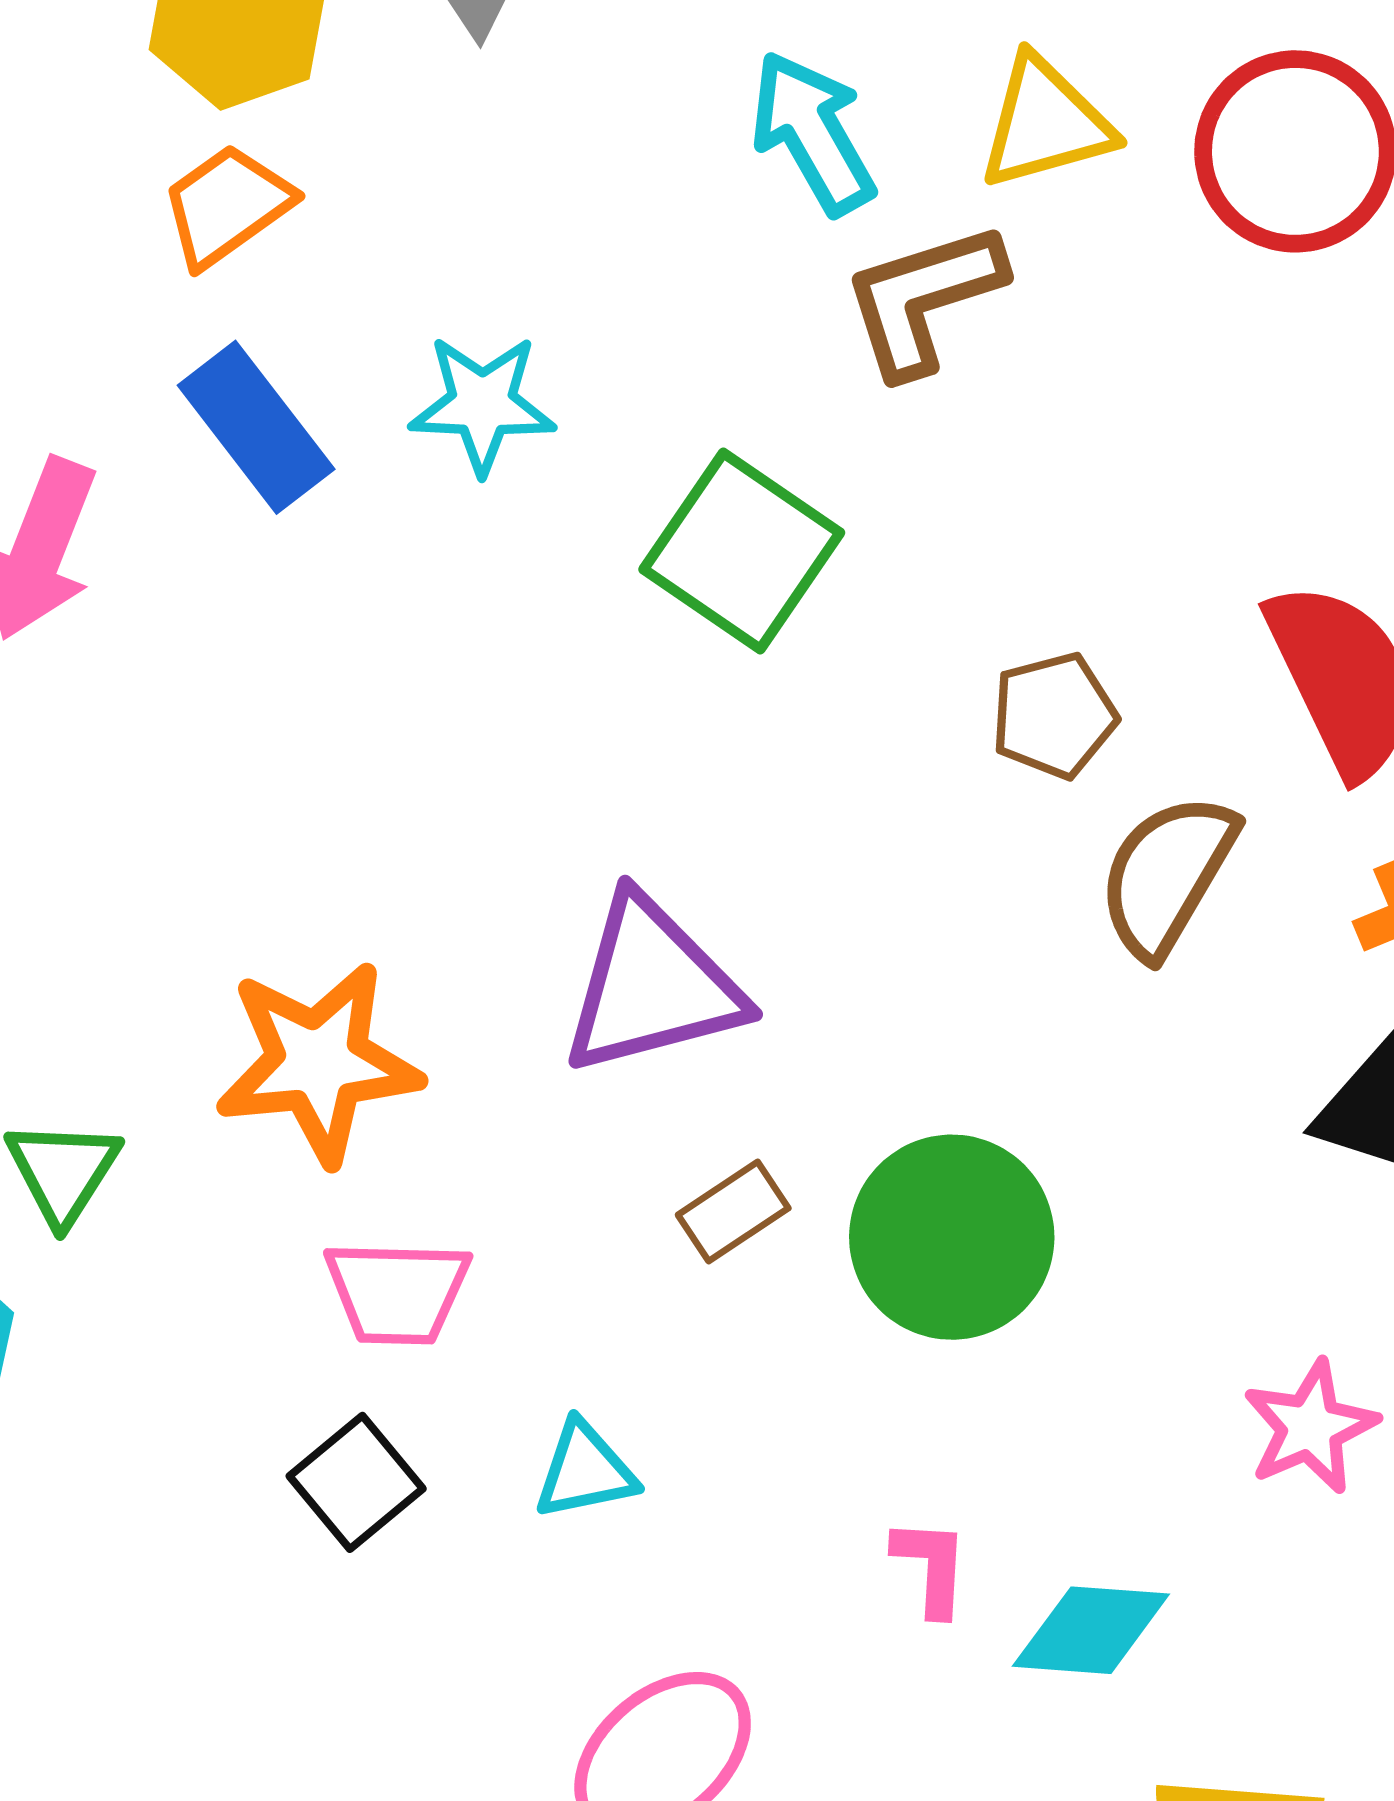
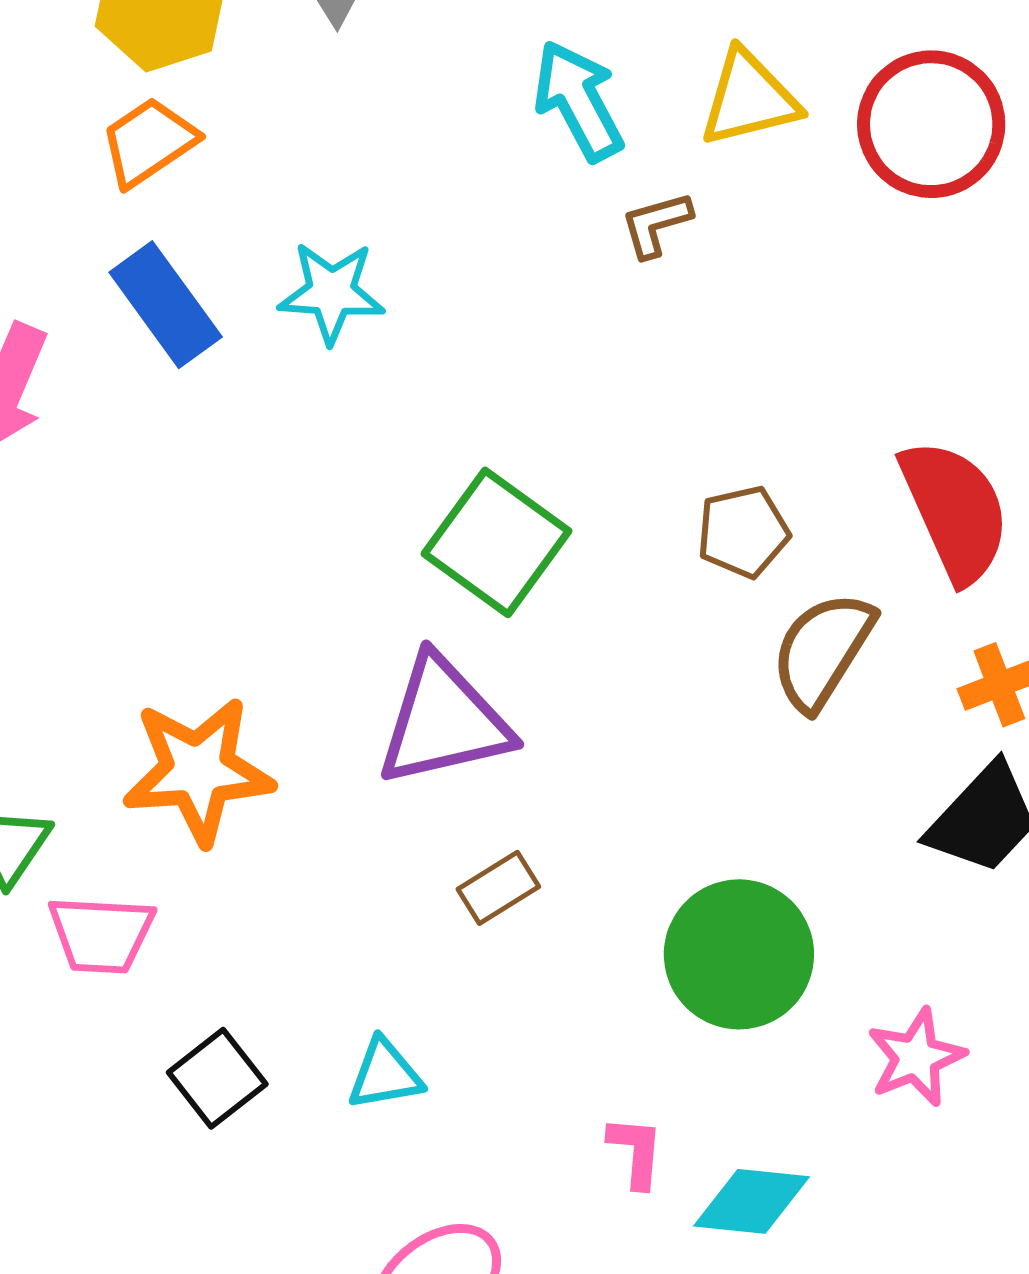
brown L-shape: (923, 299) -> (656, 224), size x0.6
green square: (742, 551) -> (496, 542), moved
green circle: (952, 1237) -> (739, 954), moved
pink trapezoid: (397, 1292) -> (101, 934), moved

